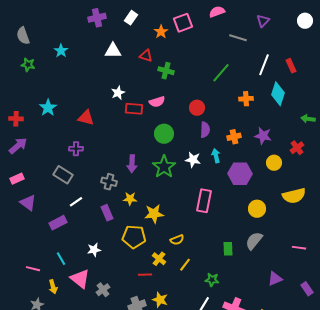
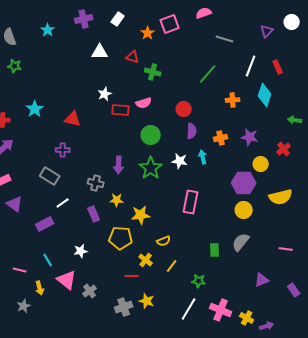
purple triangle: (263, 21) -> (267, 31), moved
cyan star: (61, 51) -> (48, 30), moved
purple hexagon: (240, 174) -> (244, 183), moved

